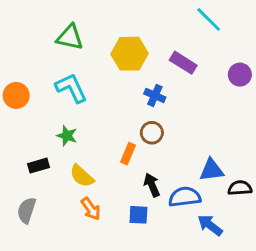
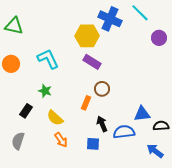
green triangle: (70, 37) -> (14, 26), moved
purple rectangle: (183, 63) -> (92, 62), moved
purple circle: (240, 75) -> (159, 38), moved
blue cross: (155, 95) -> (110, 19), moved, size x1.6
black rectangle: (39, 166) -> (26, 111), turned -40
blue arrow: (210, 225) -> (155, 151), moved

